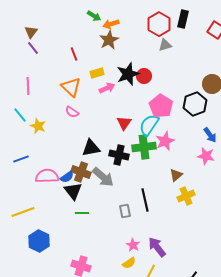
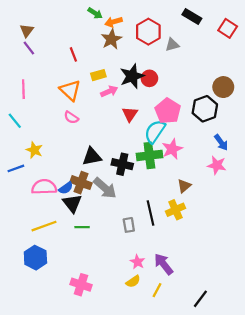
black rectangle: (183, 19) -> (192, 16), turned -72
red hexagon: (159, 24) -> (148, 32), moved
red triangle: (124, 123) -> (130, 114), moved
yellow star: (38, 126) -> (34, 150), moved
yellow cross: (186, 196) -> (175, 210), moved
yellow line: (23, 212) -> (44, 226), moved

